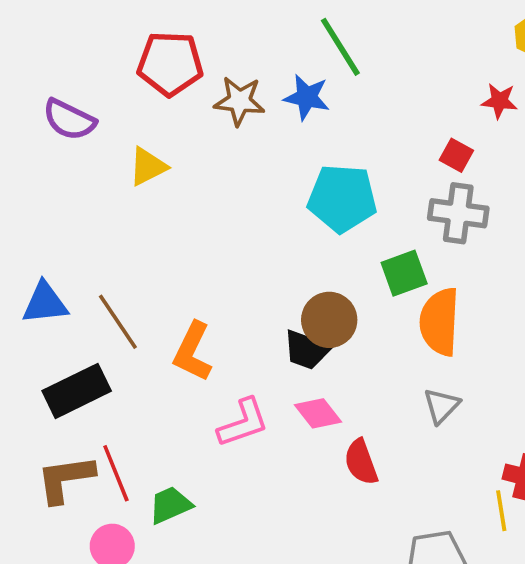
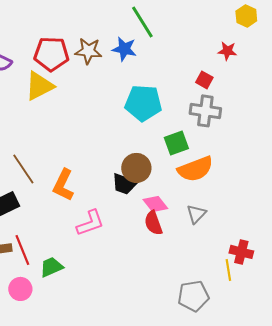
red pentagon: (170, 64) -> (51, 54), moved
yellow triangle: (148, 166) -> (39, 86), size x1.4
orange semicircle: (440, 322) -> (195, 169), turned -114
pink diamond: (318, 413) -> (155, 204), moved
red semicircle: (361, 462) -> (153, 223), moved

